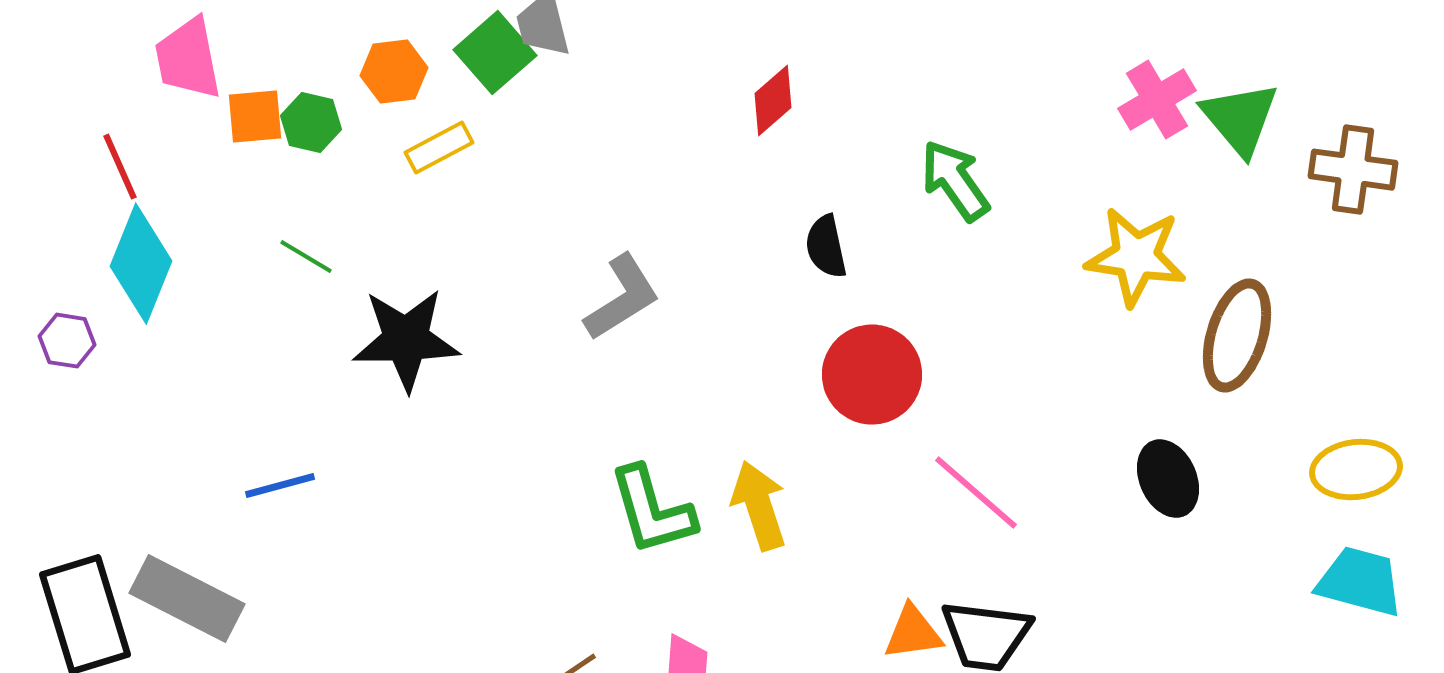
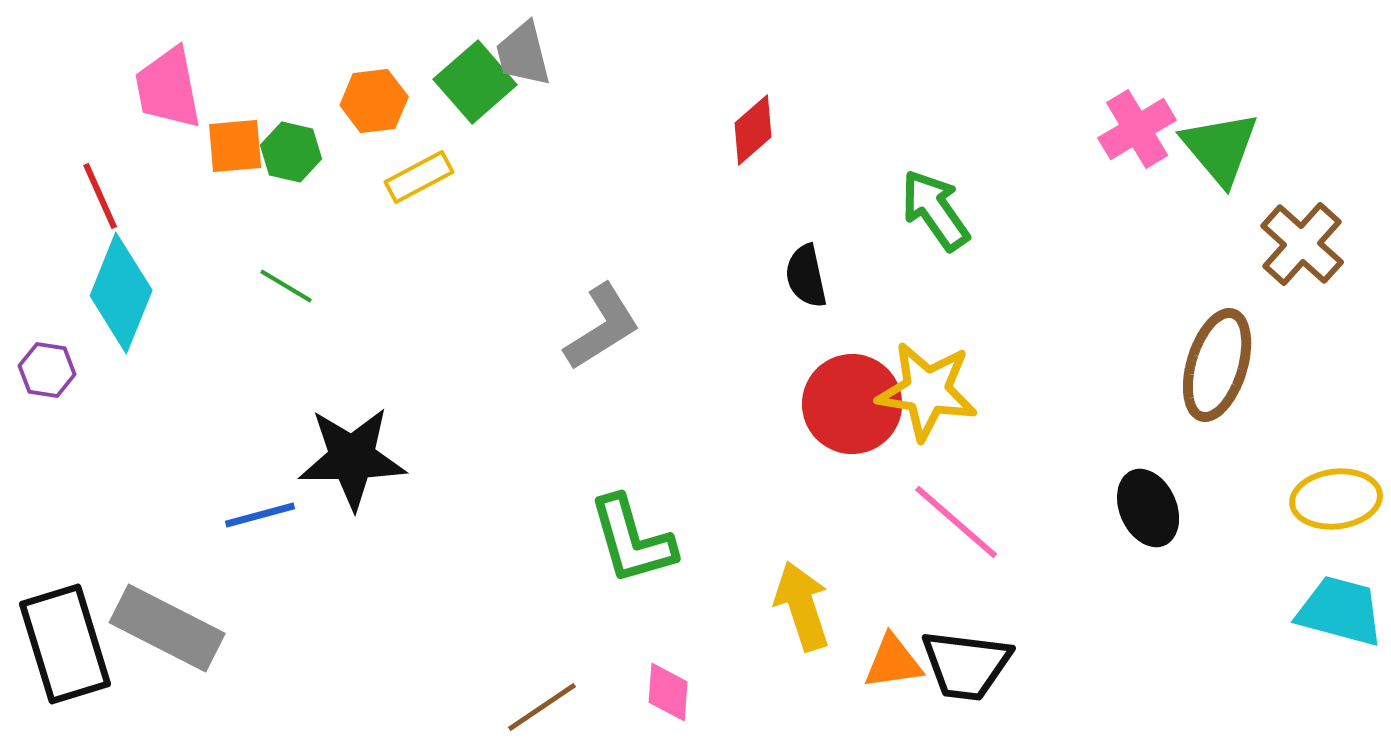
brown cross: (1353, 170) -> (1302, 244), moved, turned 34
yellow star: (1136, 257) -> (927, 391), moved
black star: (406, 340) -> (352, 458), moved
yellow arrow: (759, 506) -> (802, 606), moved

